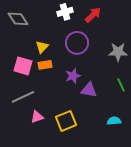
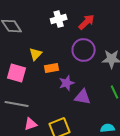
purple circle: (77, 43) -> (84, 50), moved
orange rectangle: (45, 65) -> (52, 68), moved
gray line: (23, 97) -> (17, 104), turned 35

